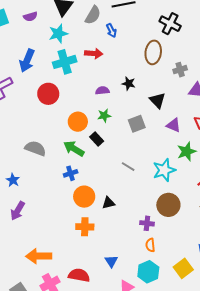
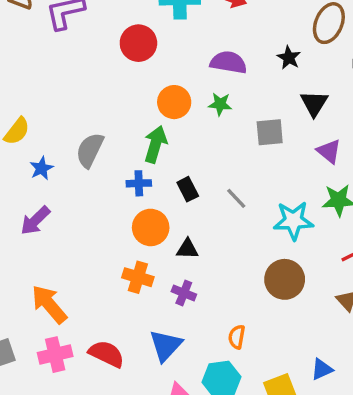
black star: (129, 84) -> (289, 58), moved
purple semicircle: (102, 91) -> (228, 62), size x1.5
black rectangle: (97, 139) -> (188, 189), moved
gray semicircle: (35, 148) -> (90, 150), moved, turned -100
green arrow: (74, 149) -> (155, 144), turned 60
purple cross: (147, 223) -> (184, 293), moved
orange arrow: (39, 256) -> (49, 304), turned 35
blue triangle: (111, 261) -> (166, 345), size x1.5

